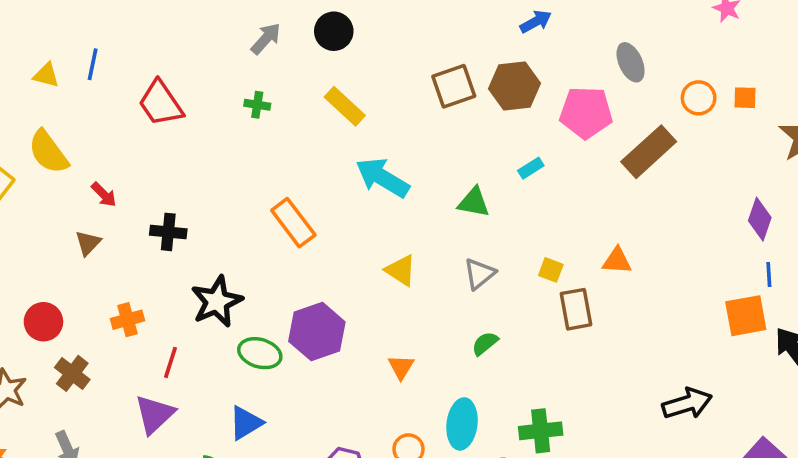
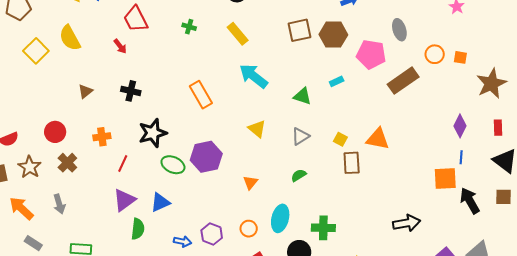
red arrow: (104, 195) -> (120, 46), moved
orange triangle: (617, 261) -> (378, 139), size x1.4
purple triangle: (155, 414) -> (124, 200), moved

